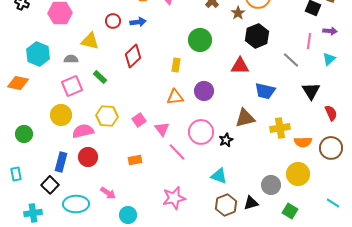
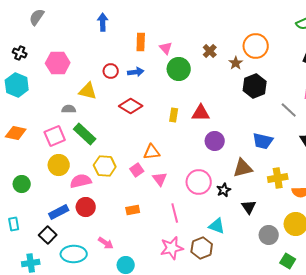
green circle: (200, 40) -> (179, 69), moved
cyan hexagon: (38, 54) -> (17, 85), moved
red diamond: (133, 56) -> (131, 106), turned 75
red triangle: (240, 66) -> (201, 113), moved
green rectangle: (100, 77) -> (85, 134), moved, size x1.6
pink square: (72, 86) -> (55, 136), moved
purple circle: (204, 91) -> (215, 141), moved
orange triangle: (175, 97) -> (152, 152), moved
pink line: (177, 152) -> (175, 213), moved, turned 30
blue rectangle: (61, 162) -> (59, 212), turned 48
black triangle: (251, 203) -> (249, 207), moved, turned -49
brown hexagon: (226, 205) -> (202, 248), moved

